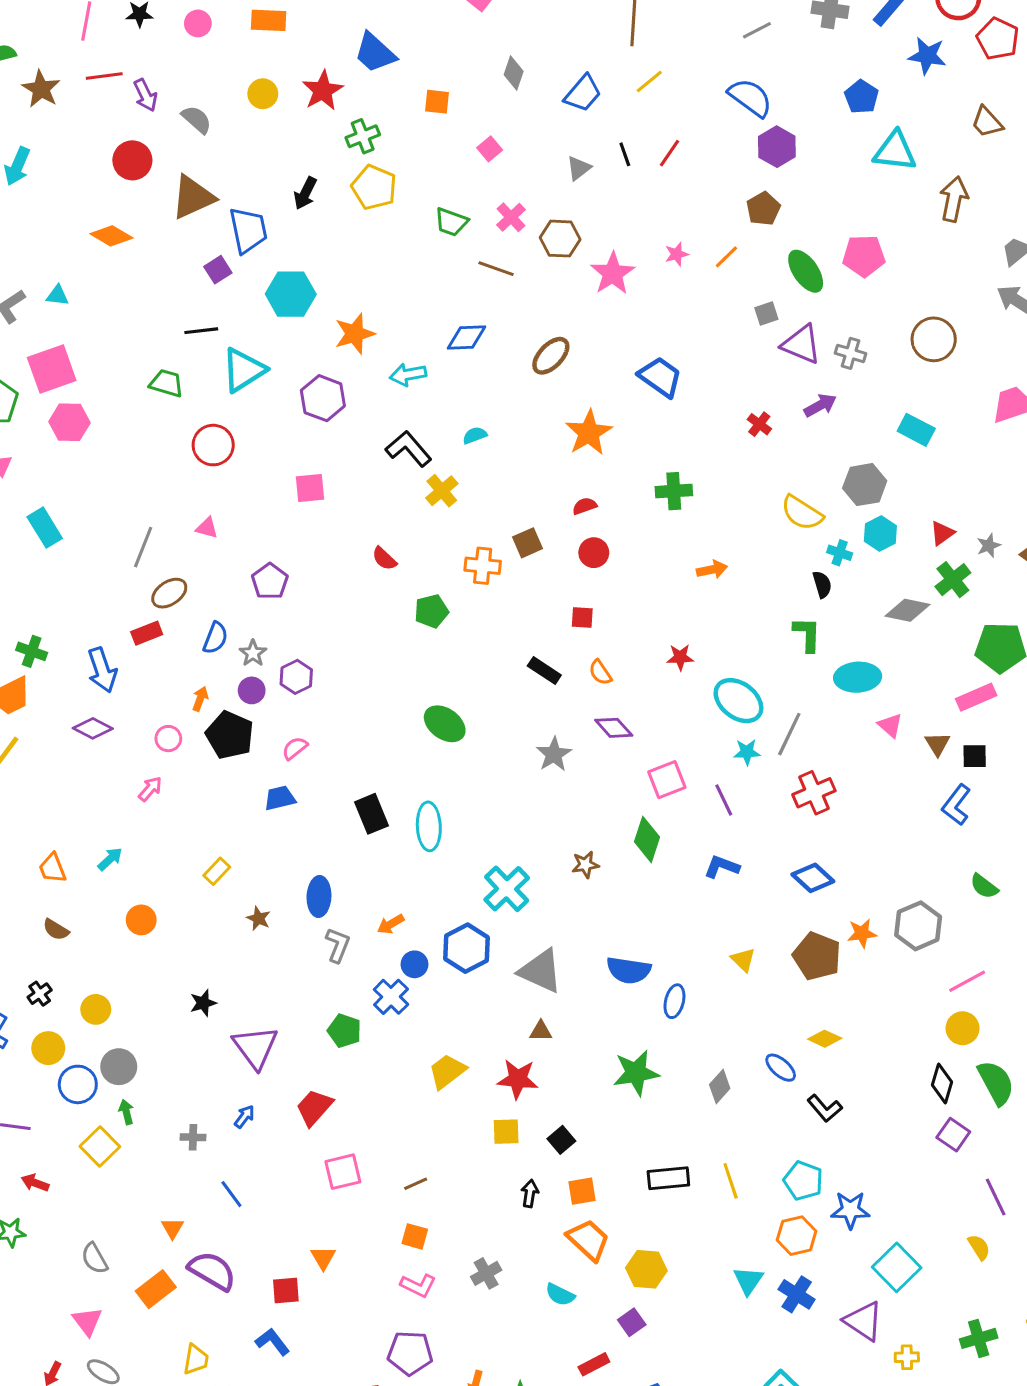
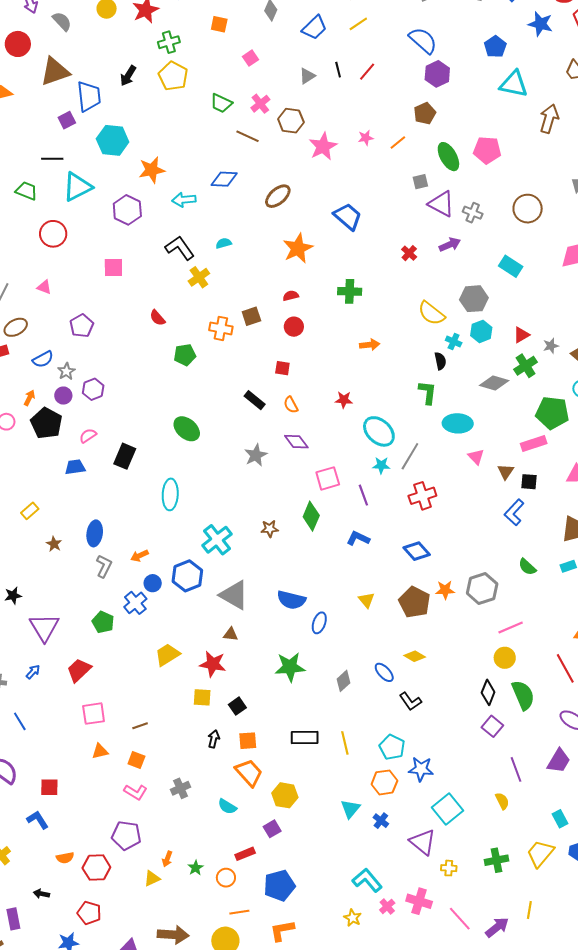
blue semicircle: (215, 638) -> (43, 359), turned 35
black rectangle: (372, 814) -> (125, 456), moved, turned 40
orange triangle: (323, 1258) -> (100, 751), moved, turned 42
blue cross: (797, 1294) -> (381, 821), size x0.7

